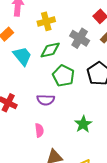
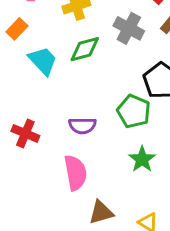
green pentagon: (63, 76) -> (134, 111), moved
pink semicircle: (39, 130) -> (76, 173), size x1.6

